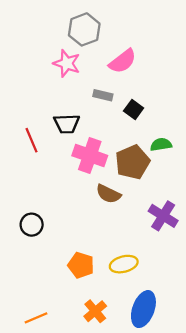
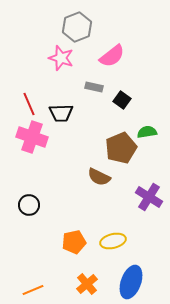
red line: (32, 140) -> (29, 104), moved
pink cross: (90, 156) -> (32, 137), moved
orange pentagon: (81, 265) -> (74, 242), turned -30

